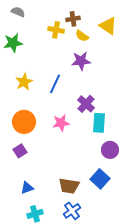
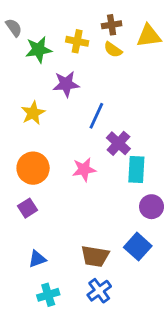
gray semicircle: (18, 12) -> (14, 28), moved, turned 32
brown cross: (73, 19) -> (112, 25), moved
yellow triangle: (108, 26) -> (149, 36), turned -42
green star: (13, 43) -> (39, 50), moved
purple star: (81, 61) -> (66, 84), moved
blue line: (55, 84) -> (96, 116), moved

